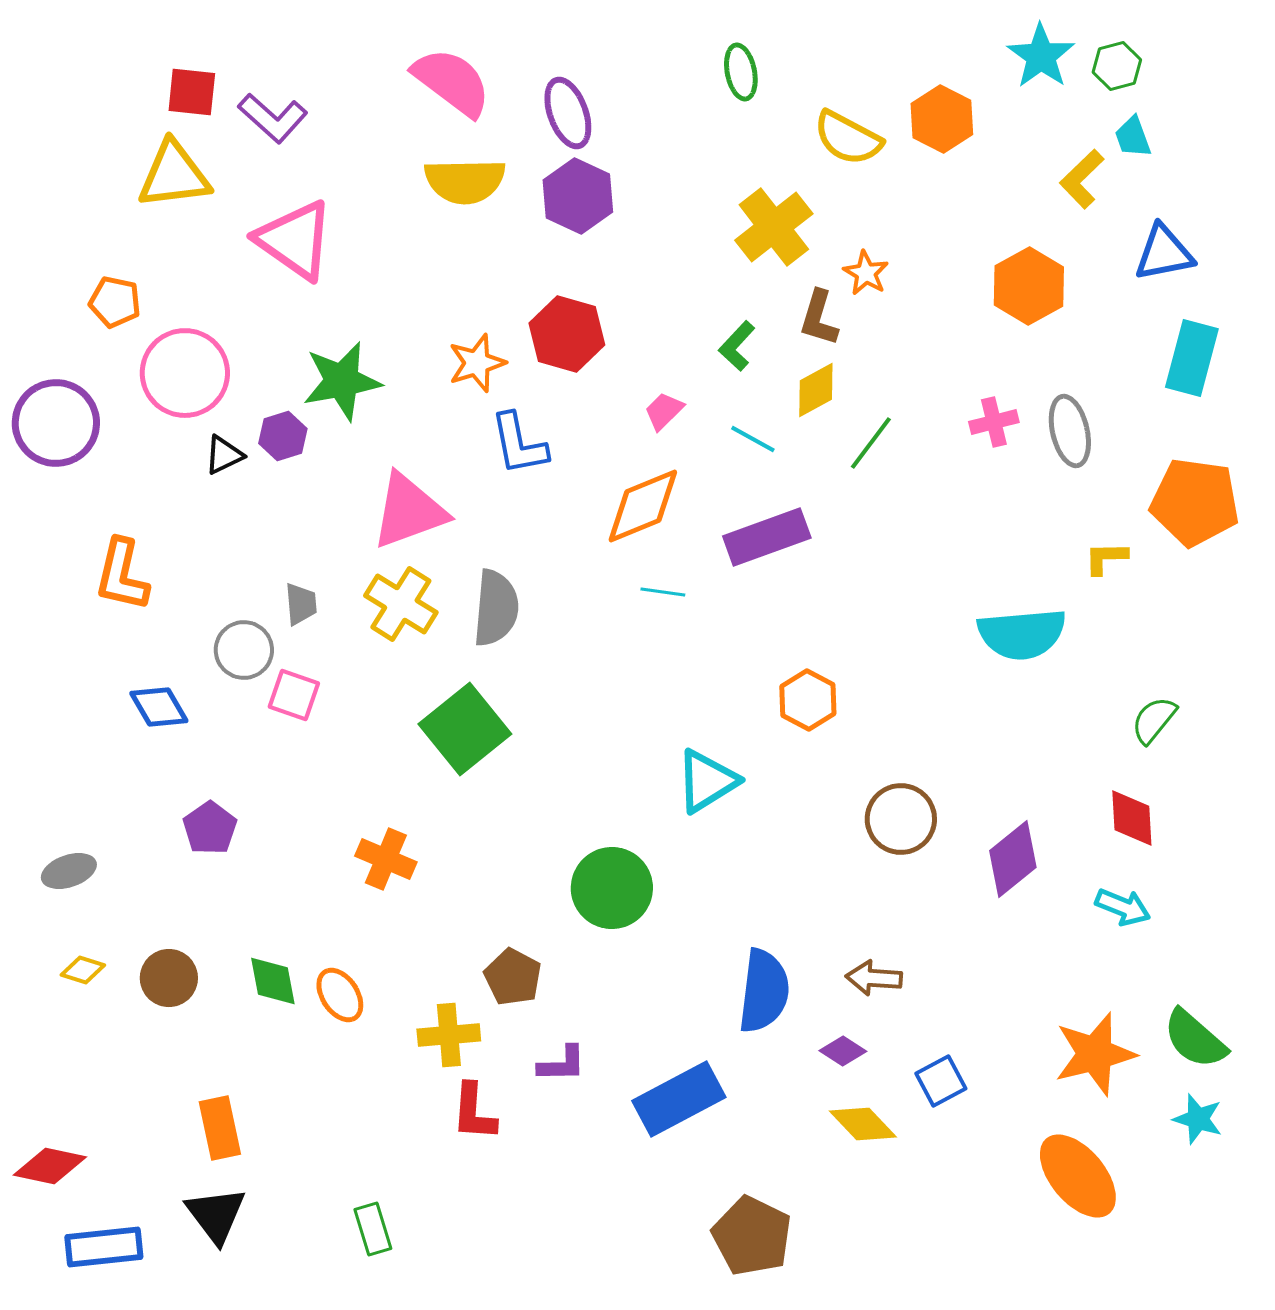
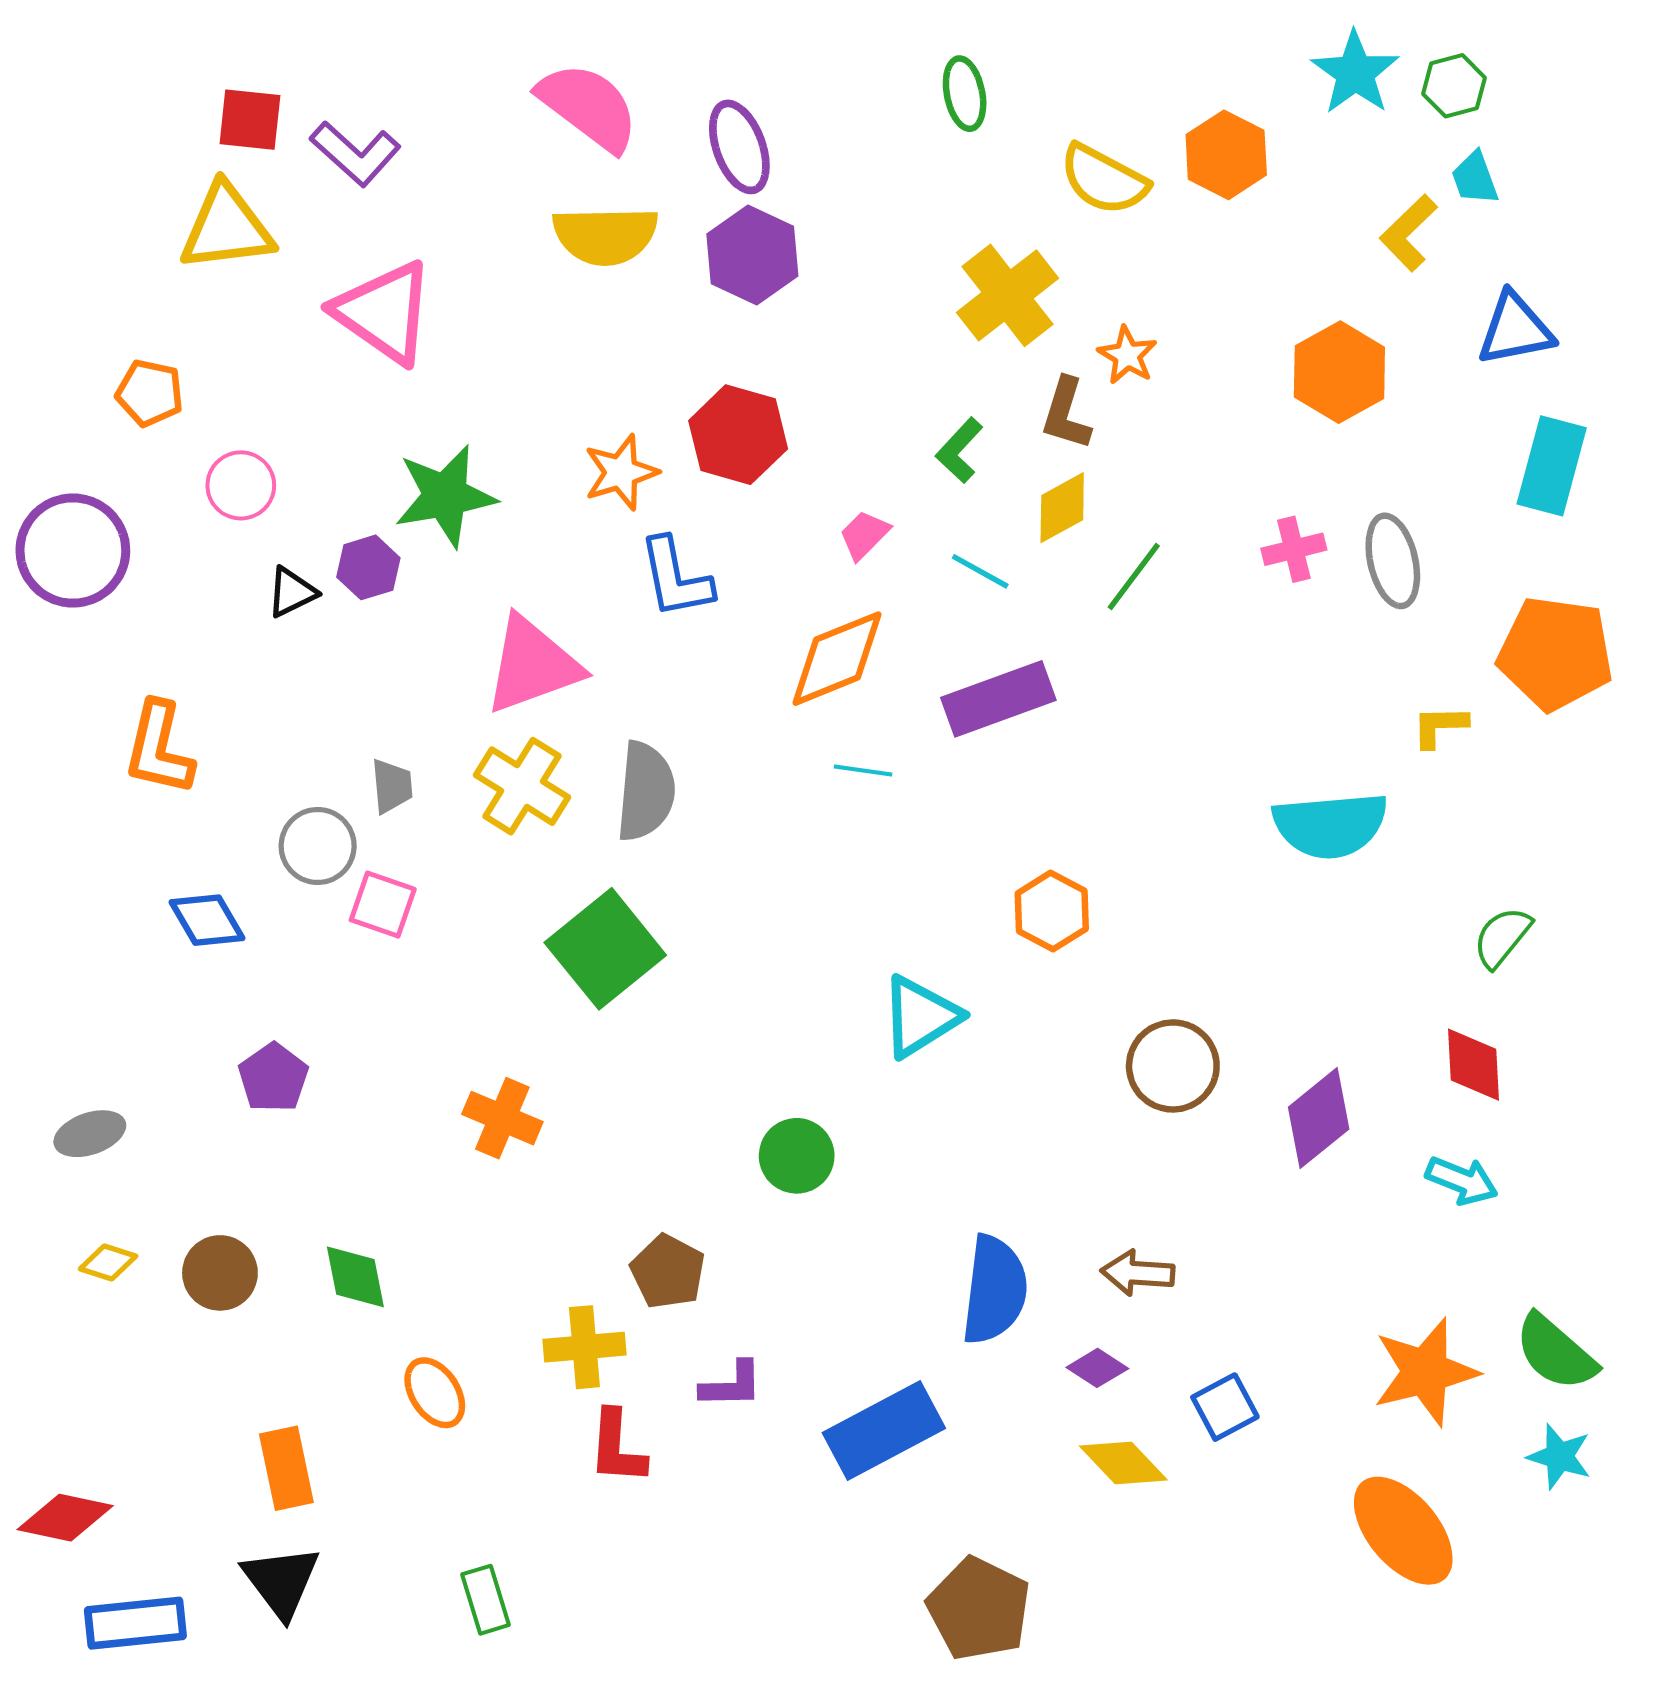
pink circle: (185, 373) -> (241, 485), size x0.6
green circle: (612, 888) -> (797, 1156), size x0.7
orange ellipse: (340, 995) -> (435, 1393), moved

